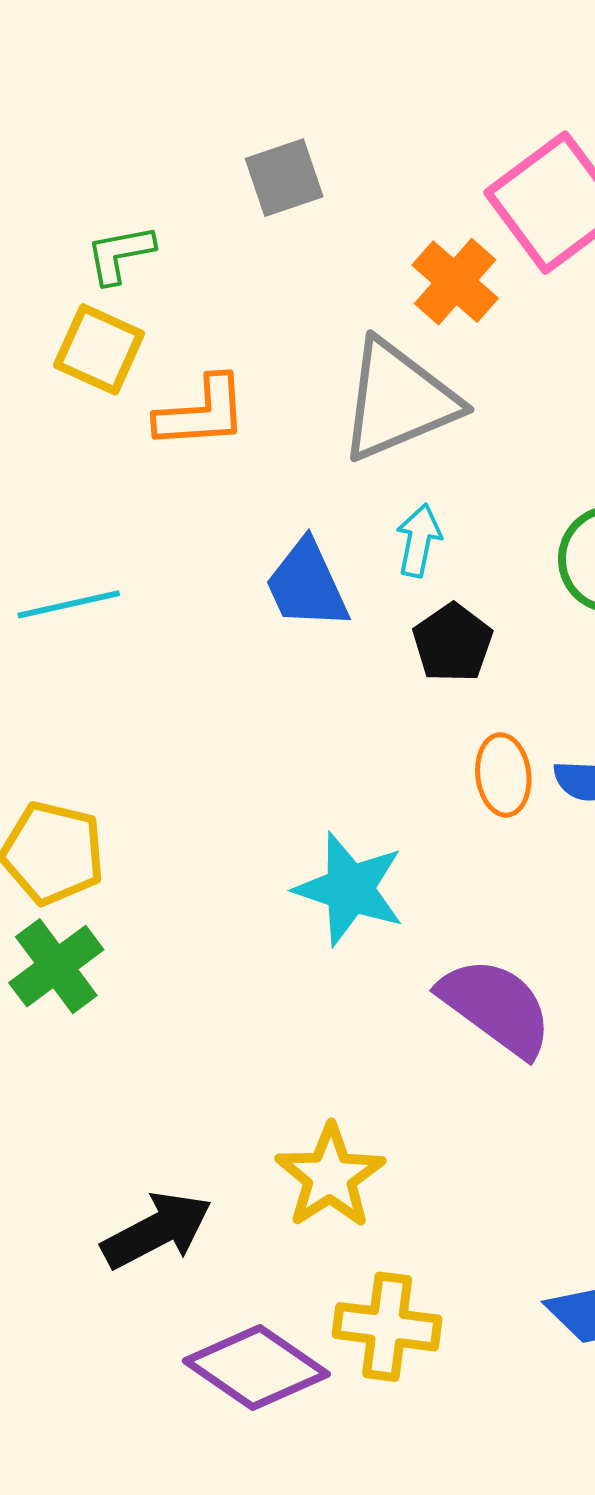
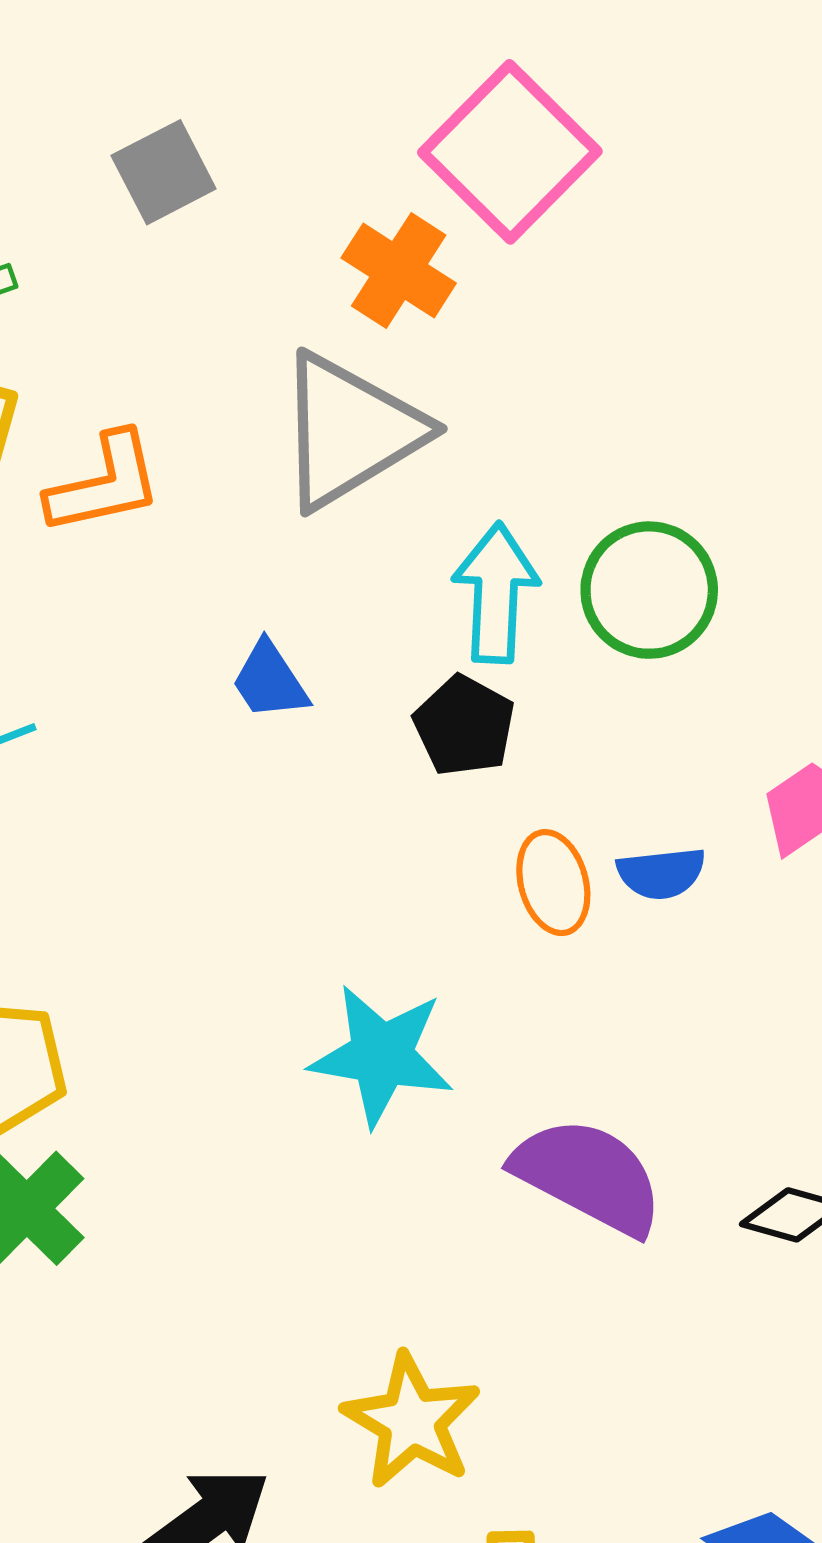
cyan arrow: (419, 540) -> (496, 593), moved, size x1.5
blue trapezoid: (307, 585) -> (270, 681), size x0.7

